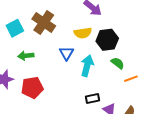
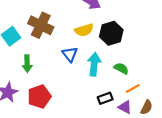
green arrow: (26, 56) -> (27, 64), turned -77
green semicircle: (118, 63) -> (121, 68), moved
orange line: (131, 79) -> (133, 88), moved

